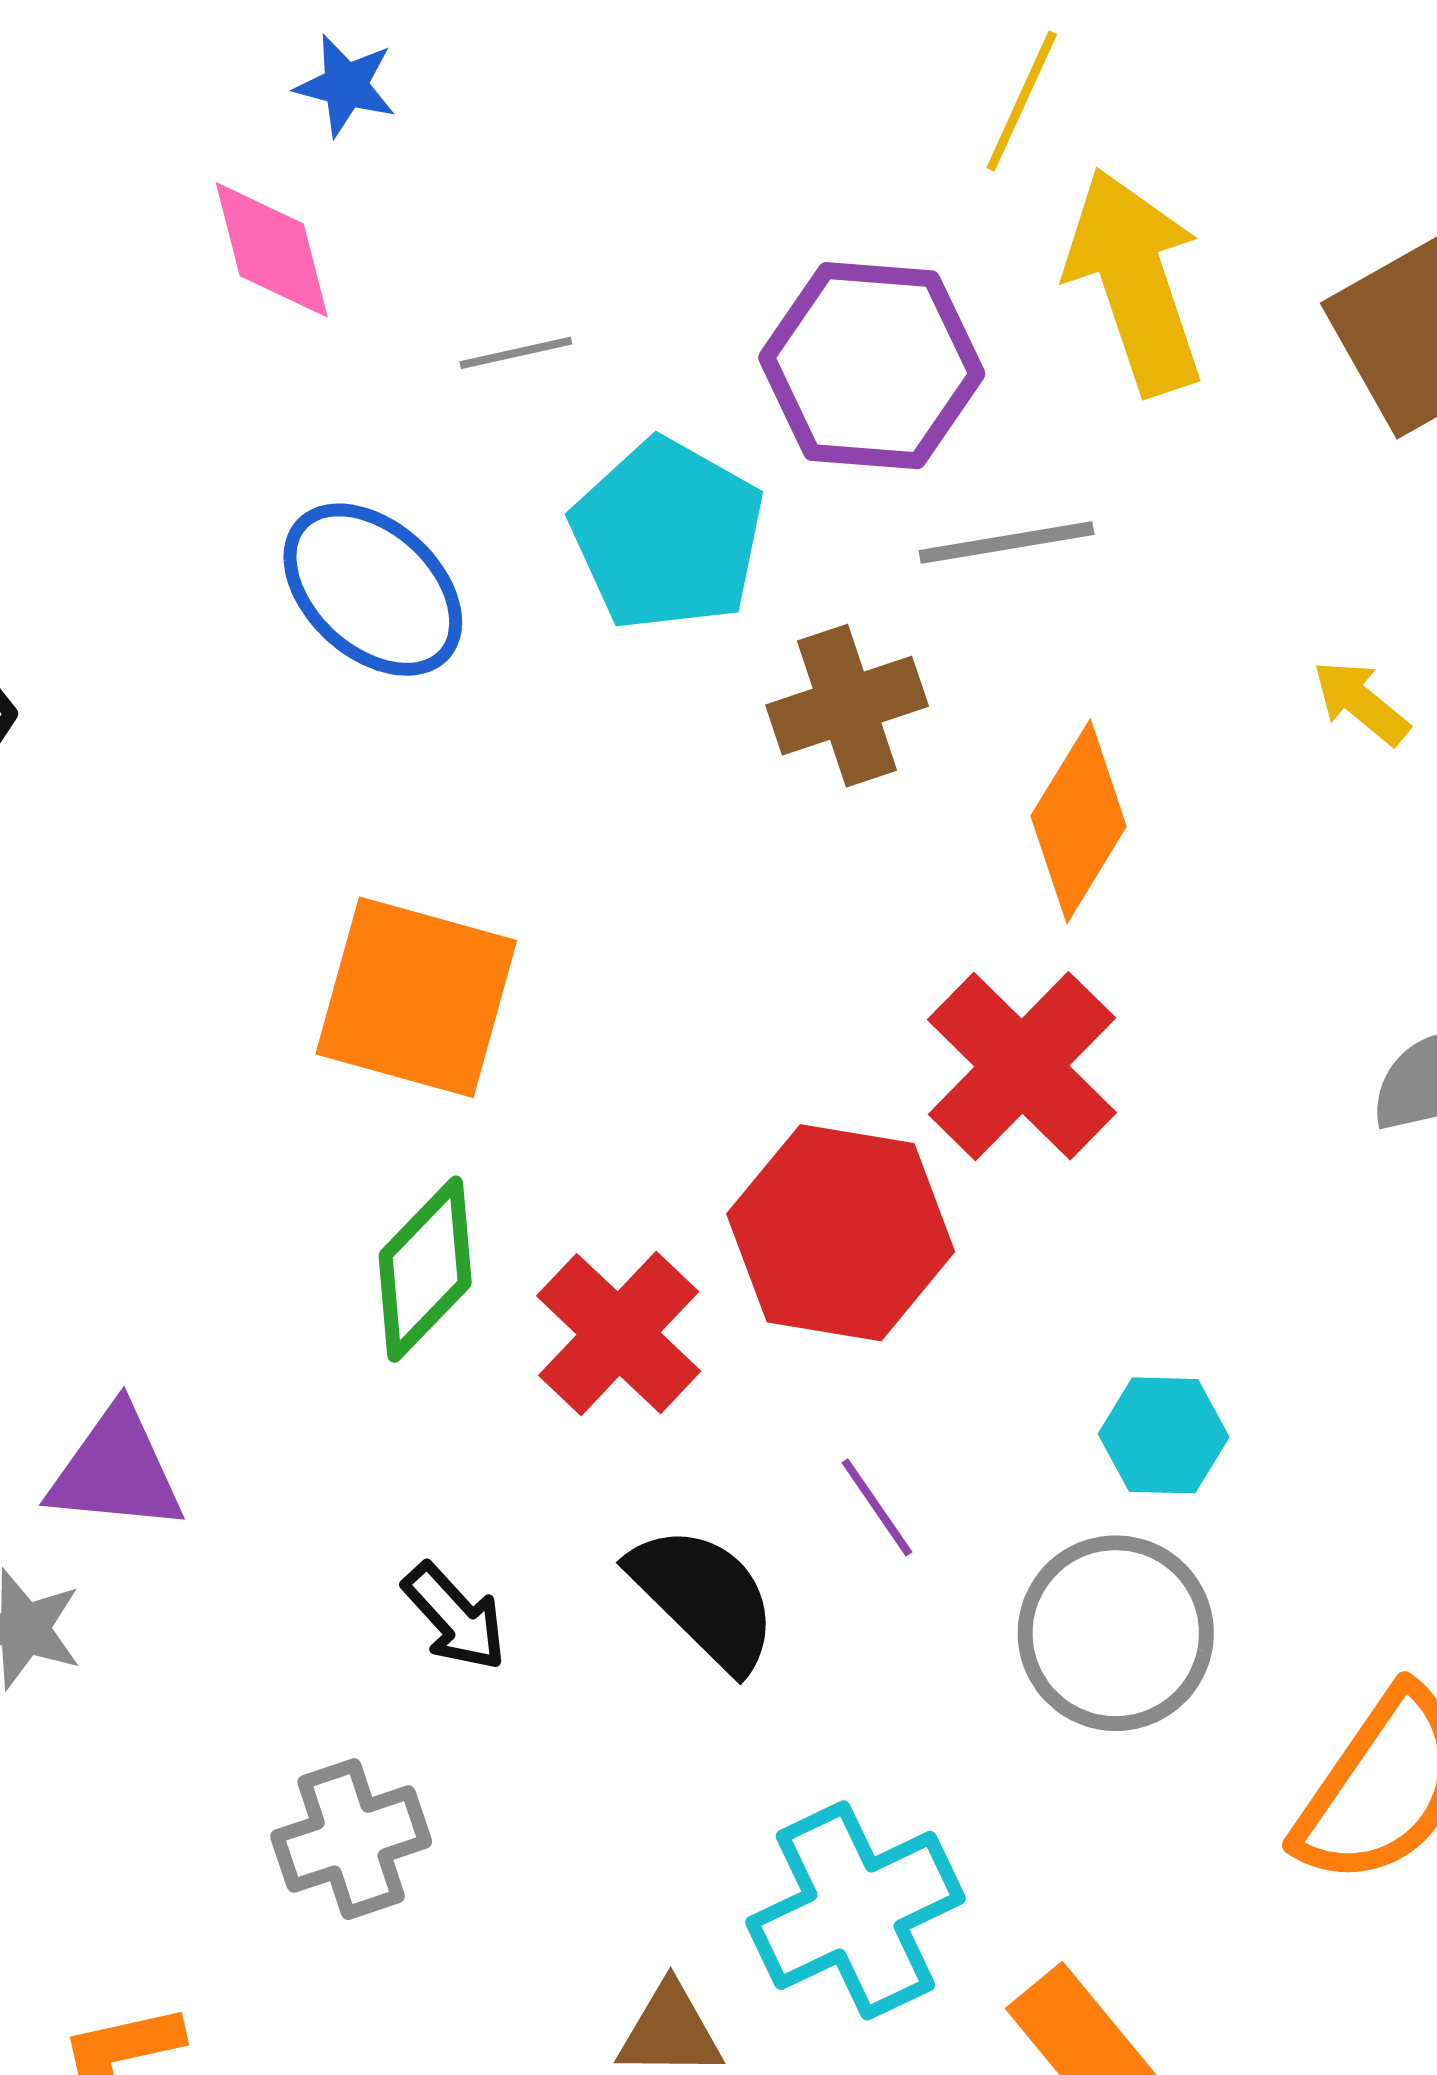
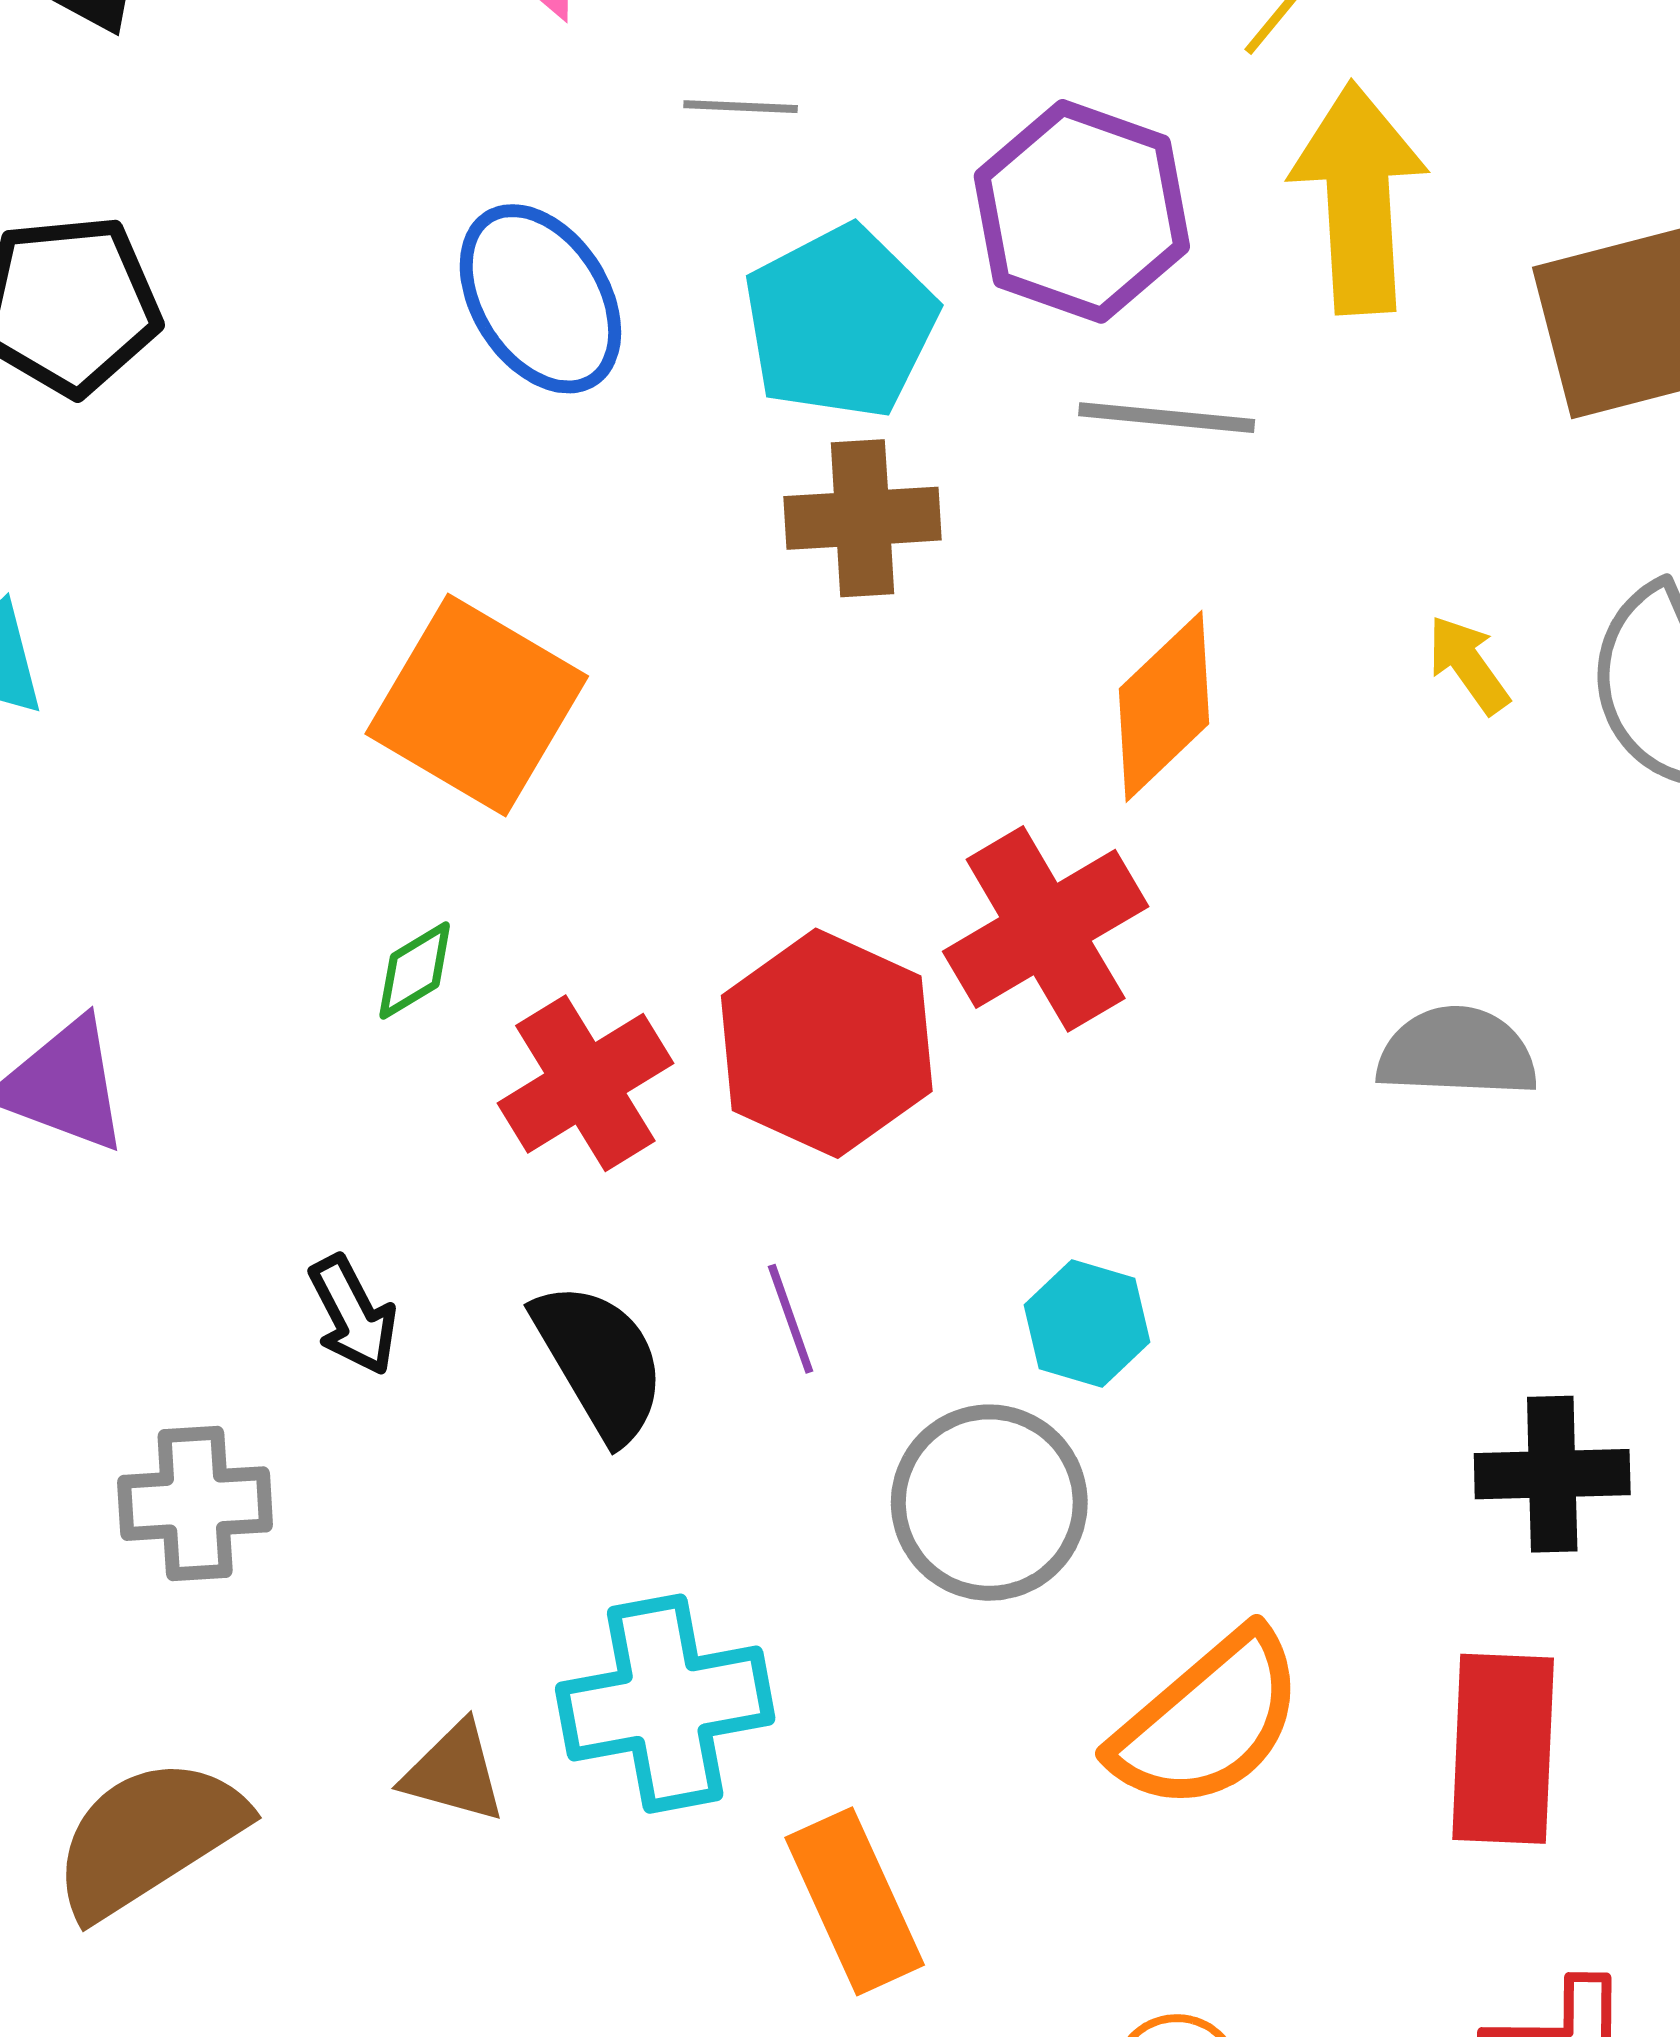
brown cross: (847, 706) -> (863, 518), moved
green diamond: (425, 1269) -> (415, 971), size x0.6

